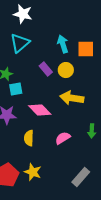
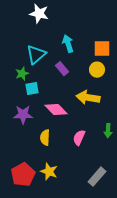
cyan triangle: (20, 43) -> (36, 55), moved
cyan arrow: (63, 44) -> (68, 44), moved
yellow circle: (66, 70) -> (97, 70), moved
pink semicircle: (63, 138) -> (79, 138), turned -35

